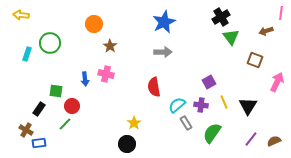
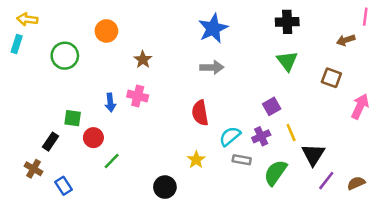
black cross: (221, 17) -> (287, 22), turned 30
orange circle: (94, 24) -> (106, 31), moved
green triangle: (231, 37) -> (287, 61), moved
cyan rectangle: (27, 54) -> (17, 44), moved
purple cross: (201, 105) -> (261, 136), turned -32
black triangle: (248, 106) -> (313, 155), moved
yellow star: (134, 123) -> (196, 160), moved
gray rectangle: (186, 123) -> (242, 160), turned -48
green line: (65, 124) -> (112, 161), moved
blue rectangle: (39, 143) -> (64, 186), moved, turned 64

